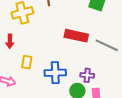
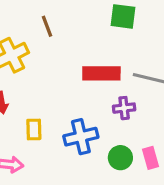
purple cross: (87, 75) -> (124, 108), moved

